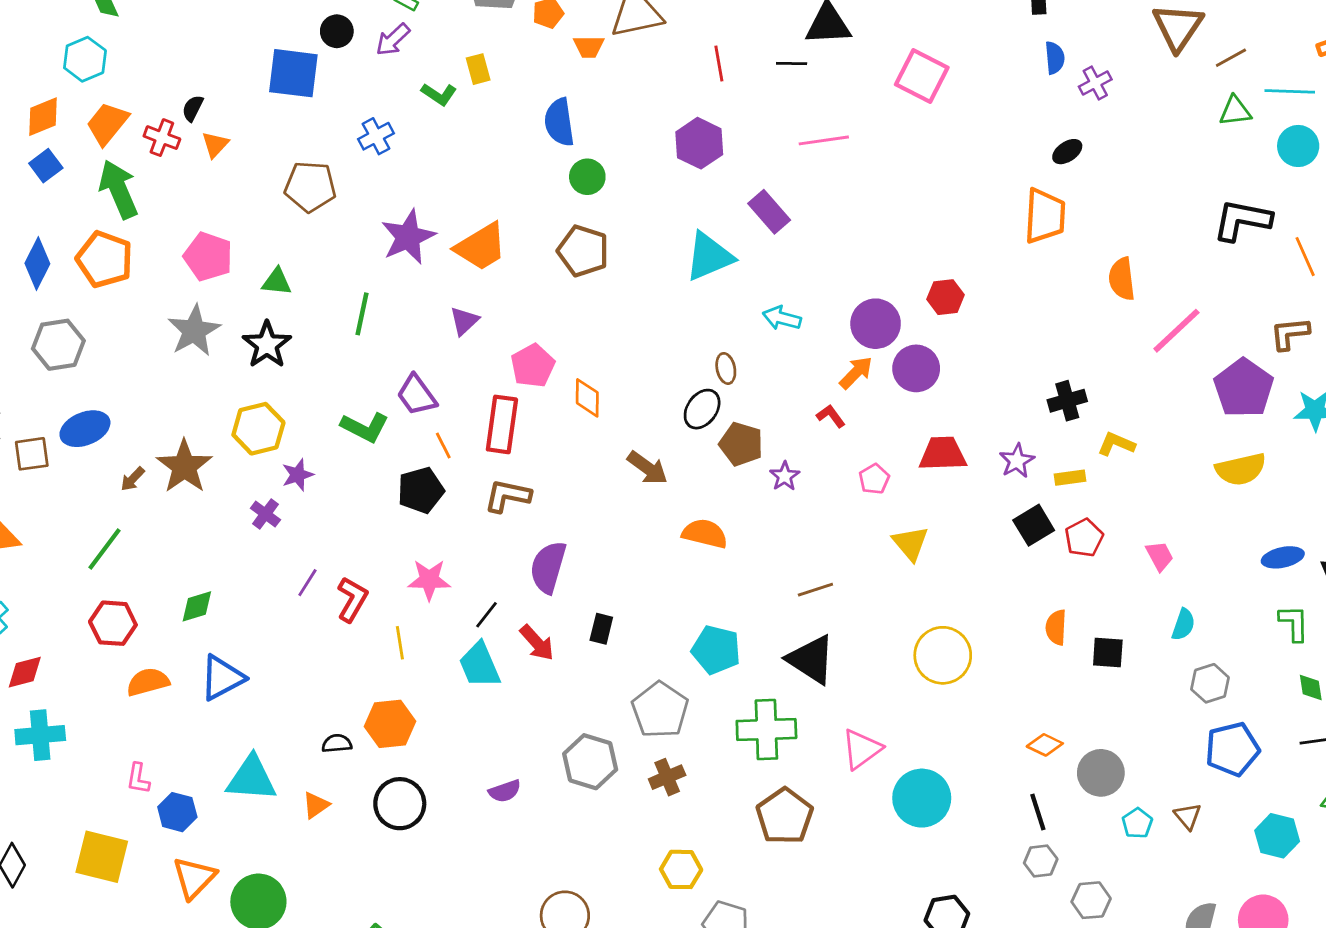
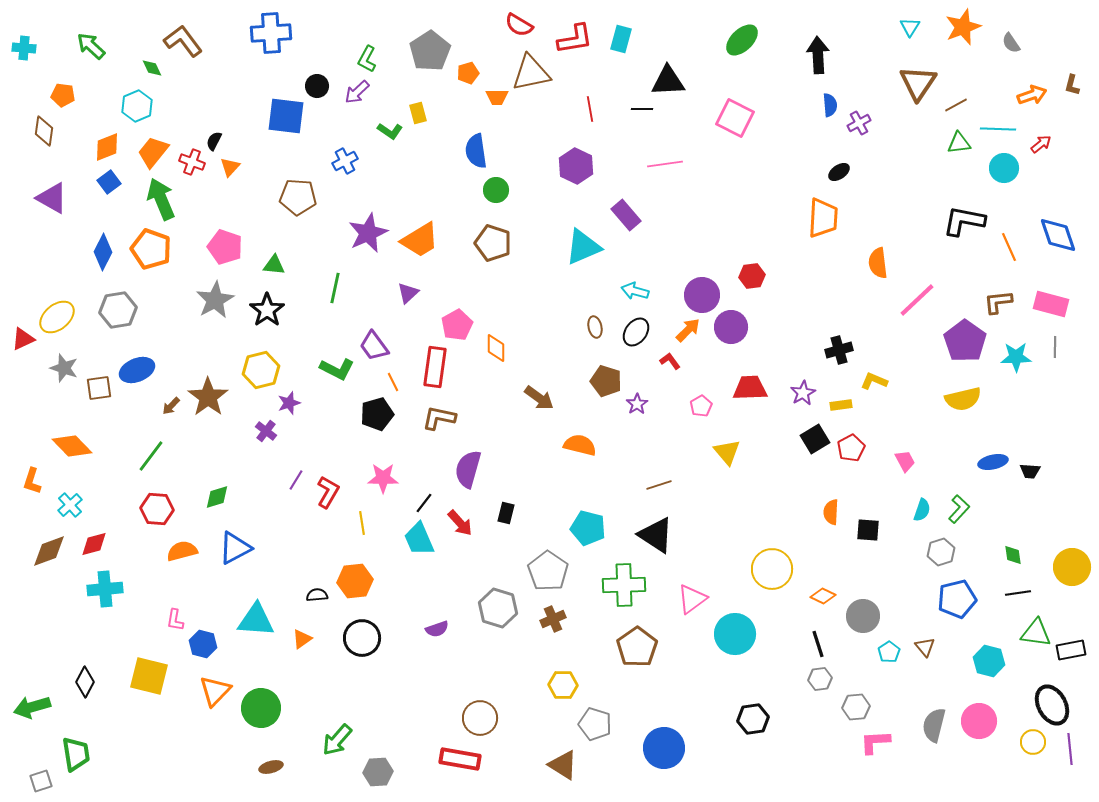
black ellipse: (702, 409) -> (636, 332), moved
green L-shape: (1294, 623) -> (959, 509), moved, turned 44
yellow circle: (943, 655) -> (772, 569), moved

